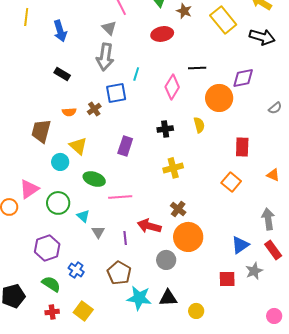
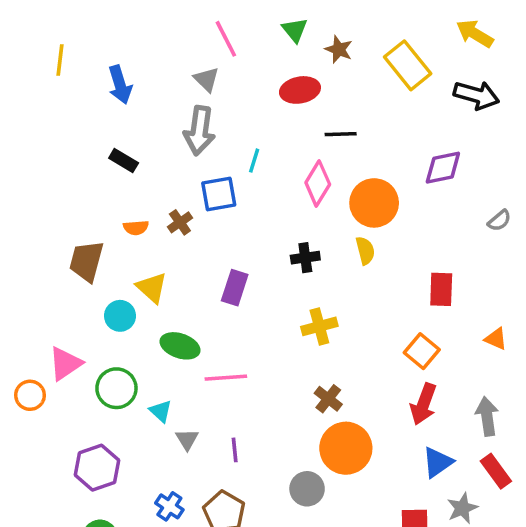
black line: (197, 68) -> (341, 134), moved
orange circle: (219, 98) -> (374, 203), moved
red arrow: (149, 226) -> (424, 404), moved, turned -85
blue cross: (76, 270) -> (169, 506), moved

